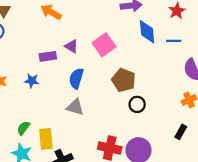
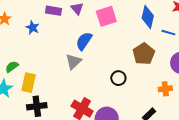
blue semicircle: (76, 78) -> (84, 41), moved
brown pentagon: (124, 80) -> (144, 54), moved
gray triangle: (75, 107) -> (74, 62), moved, turned 42

